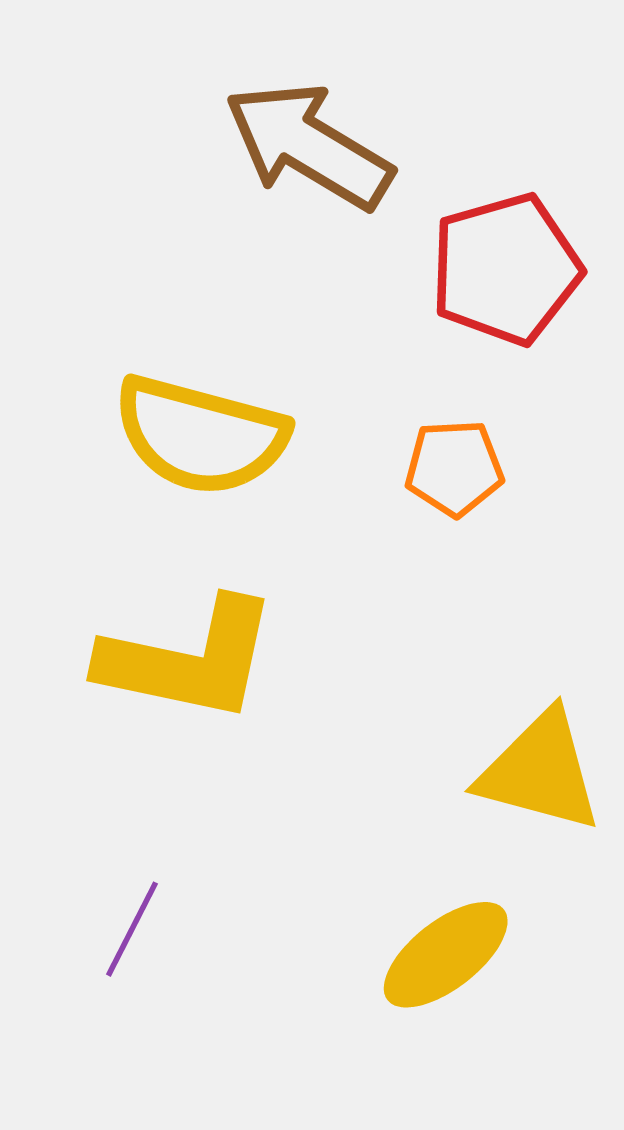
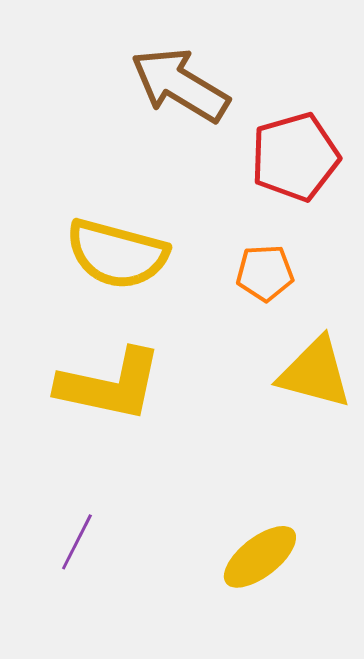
yellow triangle: (540, 771) -> (315, 373), moved

